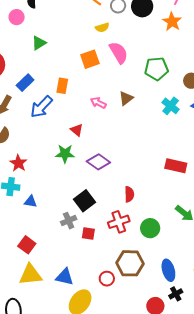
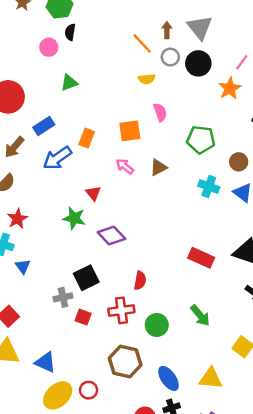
pink semicircle: (119, 53) -> (160, 112), size x0.7
orange square: (90, 59) -> (130, 131), moved
cyan cross: (171, 106) -> (209, 187), turned -30
blue triangle: (31, 202) -> (23, 266), turned 32
blue ellipse: (168, 270) -> (168, 378), turned -30
red circle: (107, 279) -> (89, 390), moved

